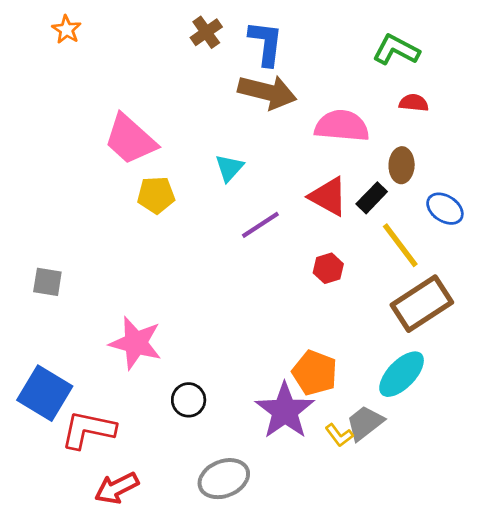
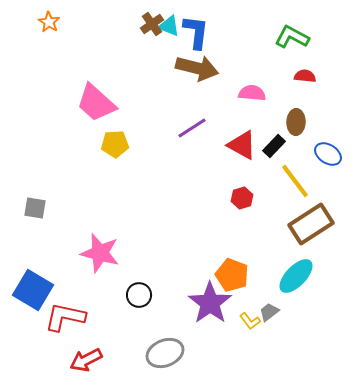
pink semicircle: (342, 126) -> (252, 93), size x0.7
cyan triangle: (229, 168) -> (169, 26), moved, turned -50
purple line: (260, 225) -> (192, 128), moved
gray trapezoid: (365, 423) -> (269, 312), size x0.7

